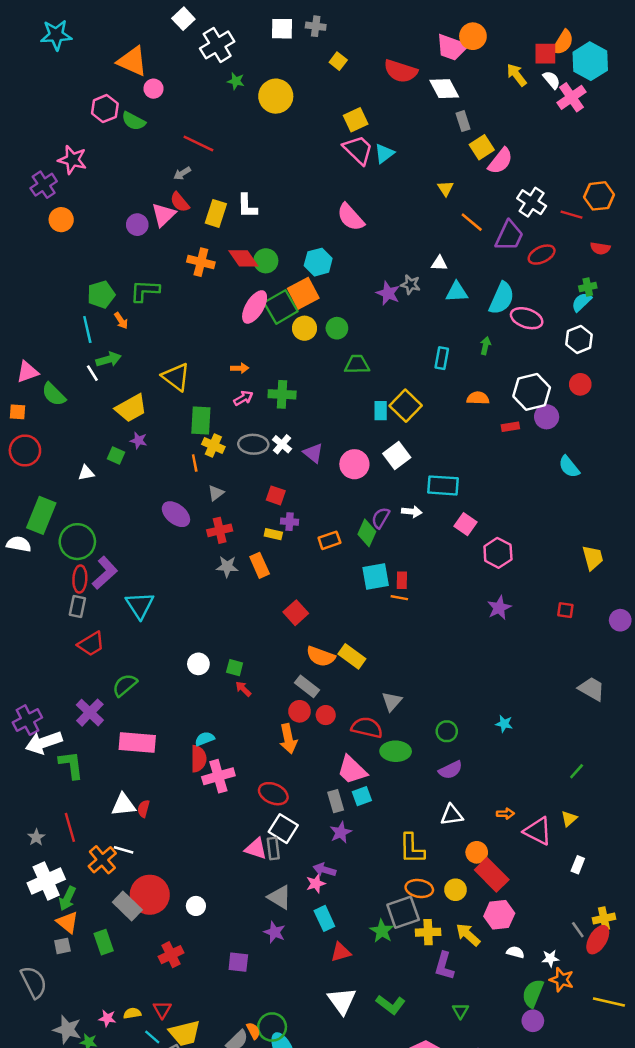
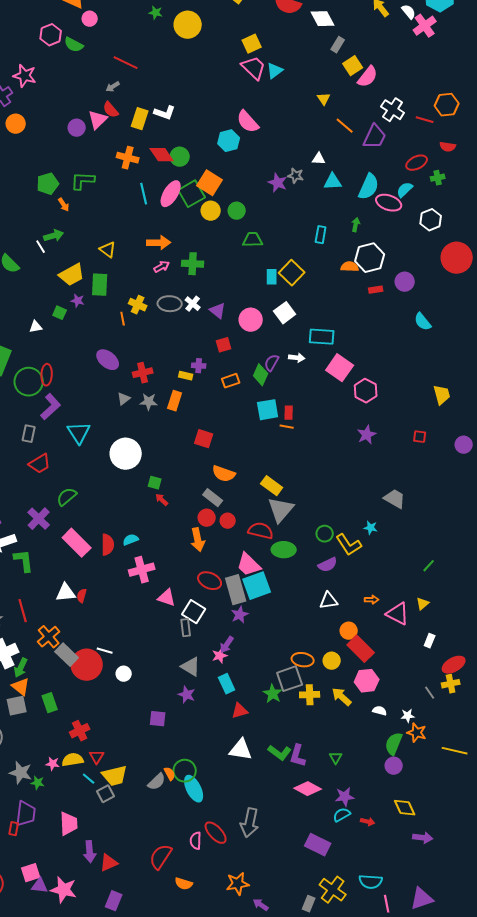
gray rectangle: (463, 121) -> (338, 45), turned 49
white L-shape: (247, 206) -> (165, 113), turned -70
red ellipse: (542, 255) -> (417, 163), moved
cyan hexagon: (318, 262) -> (229, 141), moved
orange square: (303, 293) -> (210, 183), turned -30
cyan semicircle: (582, 302) -> (405, 190), moved
cyan line: (87, 329) -> (144, 194), moved
orange arrow: (240, 368) -> (159, 243), size x1.6
yellow triangle: (176, 377) -> (108, 250), size x0.7
red circle: (580, 384) -> (457, 258), moved, size x1.8
white hexagon: (532, 392) -> (370, 258), moved
green rectangle: (201, 421) -> (100, 285), moved
gray triangle: (216, 493) -> (124, 399), moved
red square: (276, 495) -> (224, 345), moved, turned -35
pink square: (465, 524) -> (340, 368), size x1.5
orange rectangle: (260, 565) -> (175, 401), turned 42
red ellipse: (80, 579) -> (47, 375), moved
red square: (296, 613) -> (204, 439), turned -30
yellow rectangle: (352, 656) -> (272, 486), moved
white circle: (198, 664) -> (126, 454), moved, size x1.8
gray trapezoid: (592, 689) -> (395, 499), moved
gray triangle: (392, 701) -> (281, 510), size x1.6
pink rectangle: (137, 742) -> (77, 543), turned 40
red semicircle: (198, 759) -> (108, 545), moved
red ellipse: (273, 794) -> (210, 581), moved
cyan square: (362, 796) -> (257, 586), size x1.8
gray rectangle: (336, 801) -> (236, 590), size x1.6
pink triangle: (256, 849) -> (167, 598), moved
yellow L-shape: (412, 849) -> (349, 545), moved, turned -32
white line: (124, 850) -> (105, 651), moved
purple arrow: (324, 870) -> (227, 645), turned -72
gray rectangle: (127, 906) -> (67, 655), moved
red ellipse: (598, 940) -> (454, 665), moved, turned 30
gray square: (62, 946) -> (17, 706), size x1.5
red cross: (171, 955) -> (80, 731), moved
purple L-shape: (444, 966) -> (298, 756), moved
white triangle: (342, 1001) -> (241, 750), turned -45
yellow semicircle: (132, 1013) -> (73, 760), size x1.5

